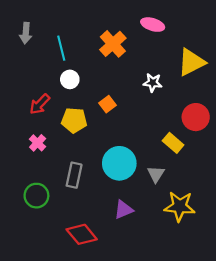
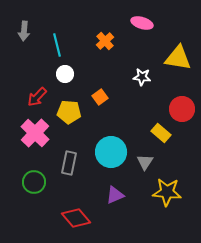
orange cross: (113, 44) -> (105, 41), size x0.7
yellow triangle: (191, 62) -> (178, 58), turned 36
pink cross: (38, 143) -> (35, 133), size x1.8

